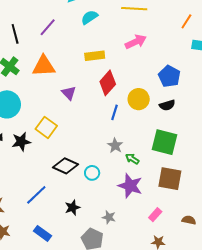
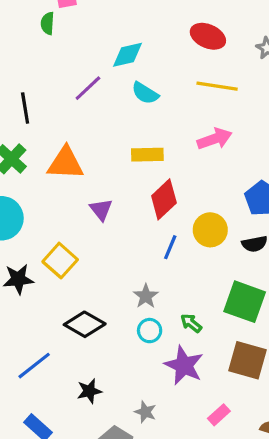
cyan semicircle: (89, 17) -> (145, 93), turned -120
purple line: (48, 27) -> (88, 88), moved
gray star: (115, 146) -> (146, 296), moved
cyan circle: (92, 173) -> (150, 331), moved

